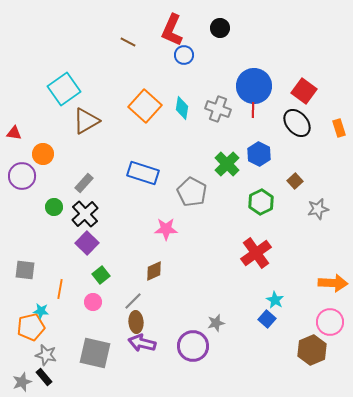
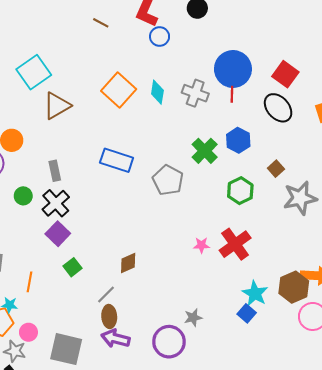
gray rectangle: (84, 183) -> (55, 171), turned -54
gray star: (318, 209) -> (300, 198), size x1.5
pink star: (166, 229) -> (202, 245), moved, size x0.7
cyan star: (275, 300) -> (255, 293), size x1.4
pink circle: (93, 302) -> (28, 332), moved
brown hexagon: (312, 350) -> (294, 287), moved

